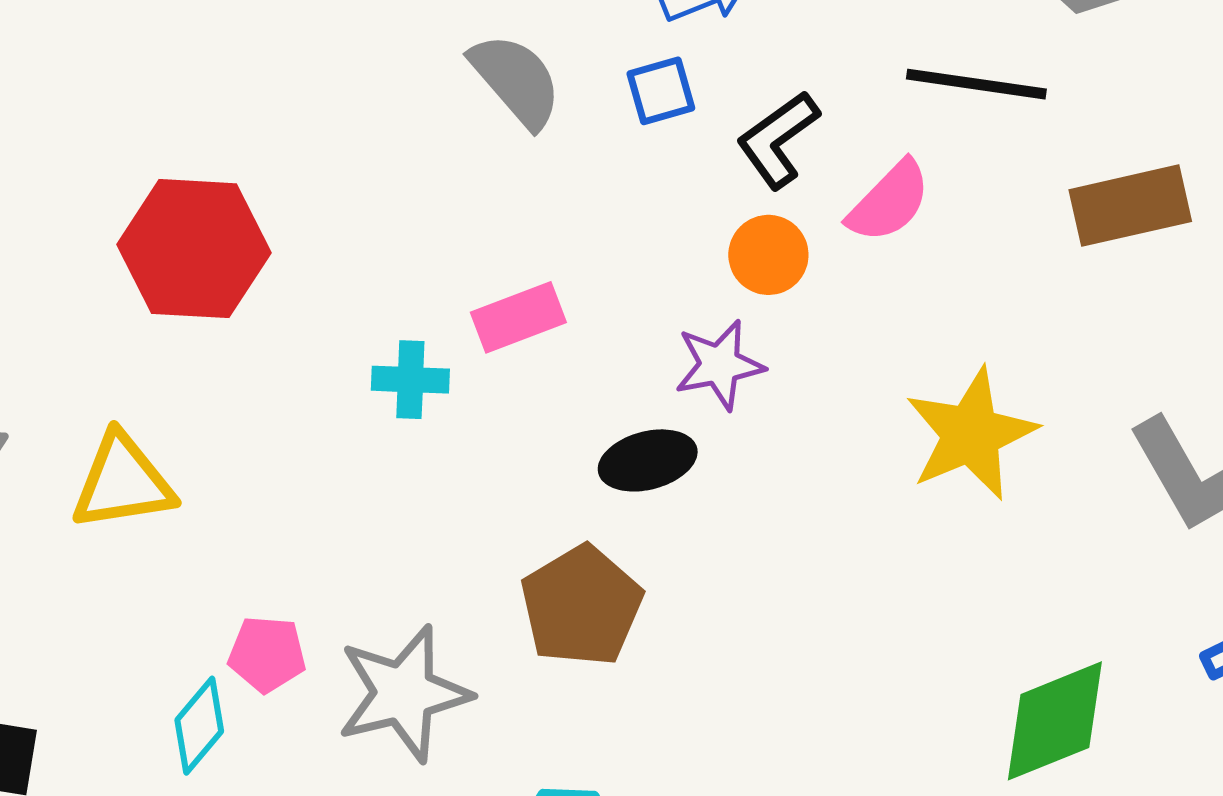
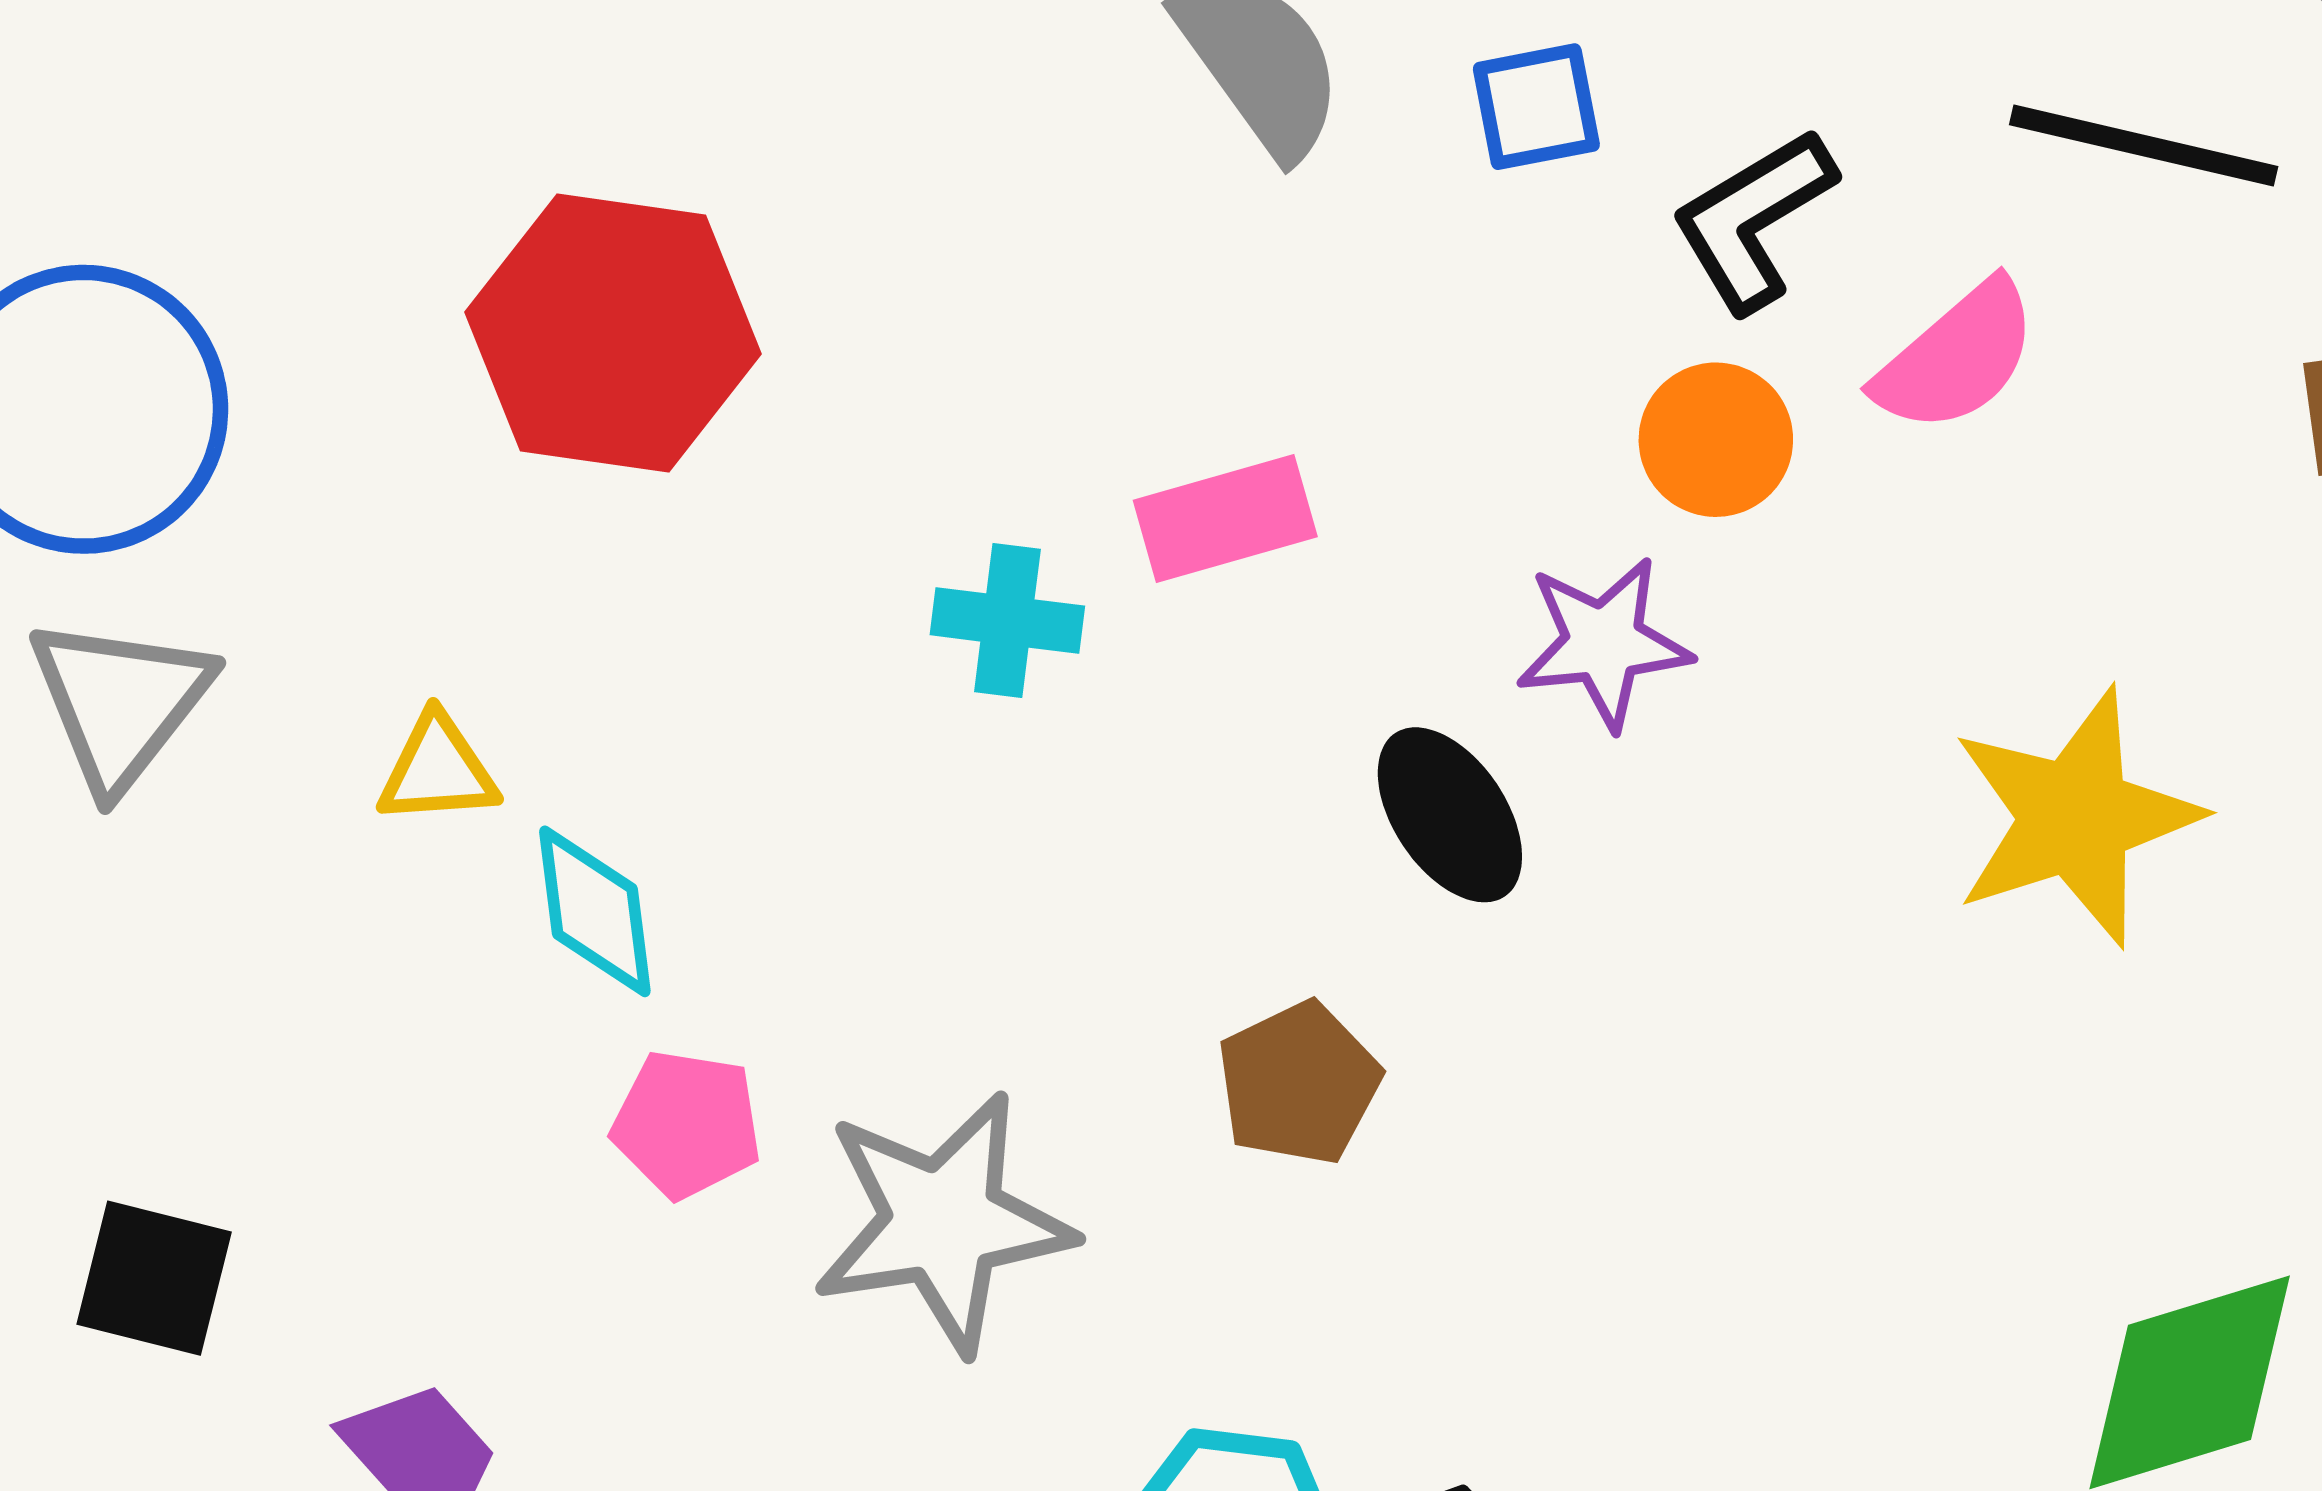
black ellipse: (648, 460) -> (1450, 815), turned 66
yellow triangle: (123, 482) -> (438, 770), size x0.6
brown pentagon: (581, 606) -> (1299, 1083), size x0.7
cyan diamond: (199, 726) -> (595, 911), moved, turned -52

